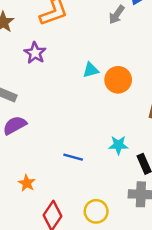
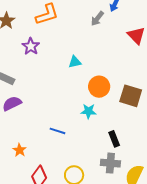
orange circle: (118, 80) -> (99, 87), moved
cyan star: (118, 145) -> (88, 111), moved

